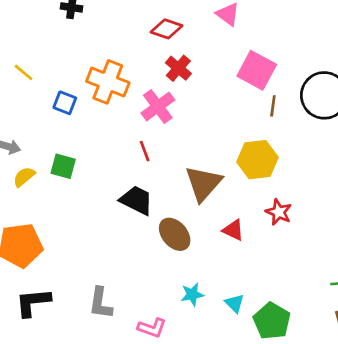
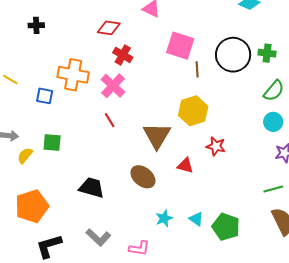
black trapezoid: (136, 200) -> (92, 188), moved
gray L-shape: (101, 303) -> (98, 237), turned -45

